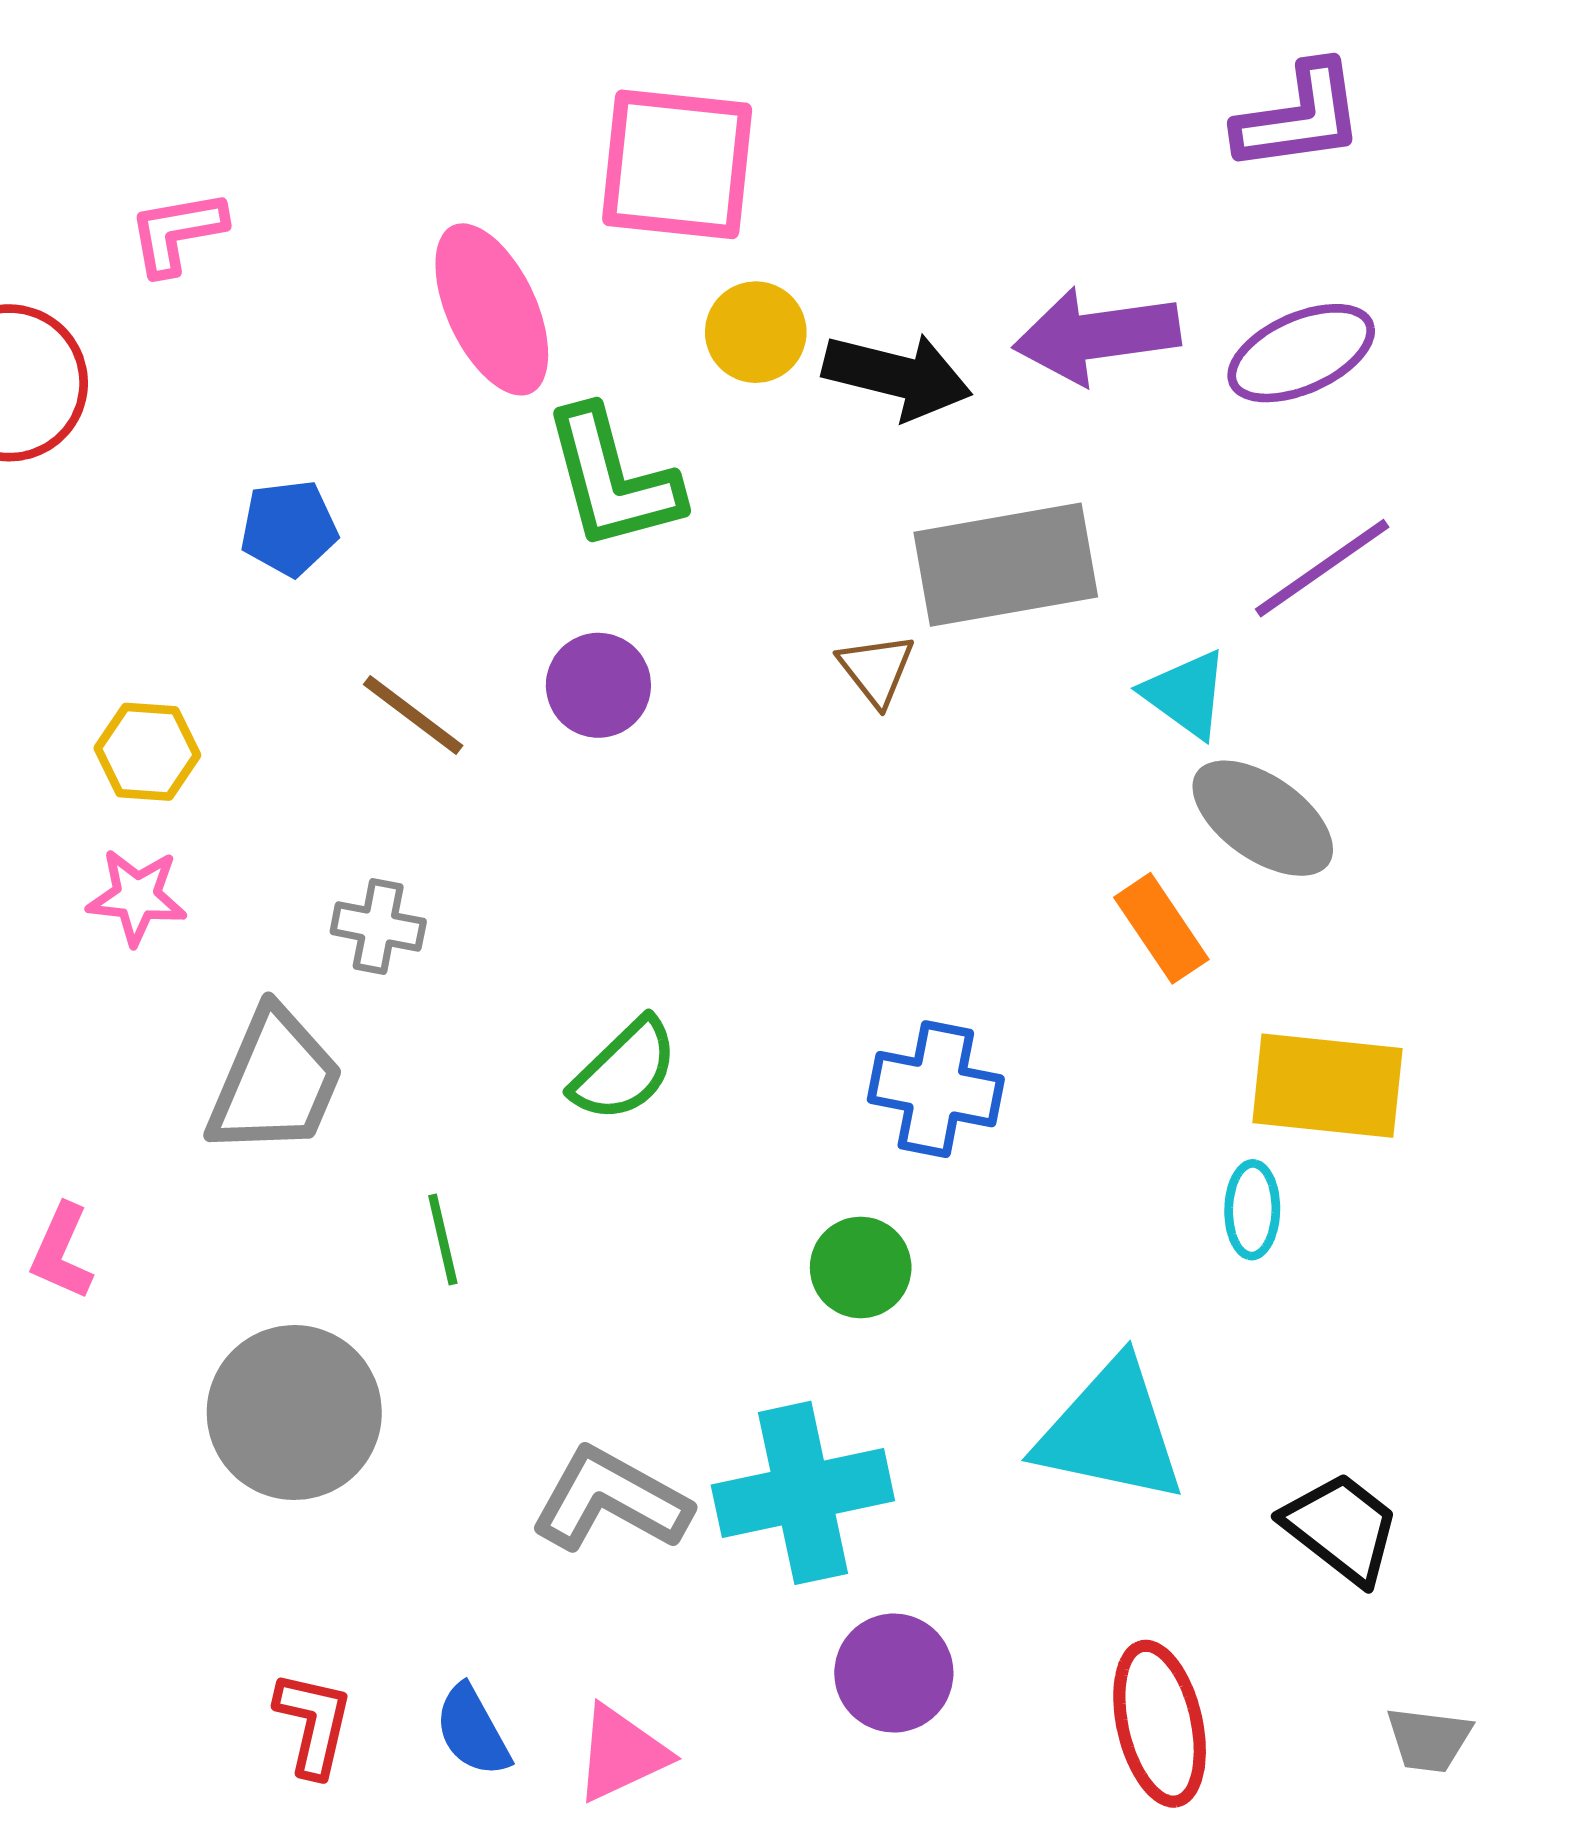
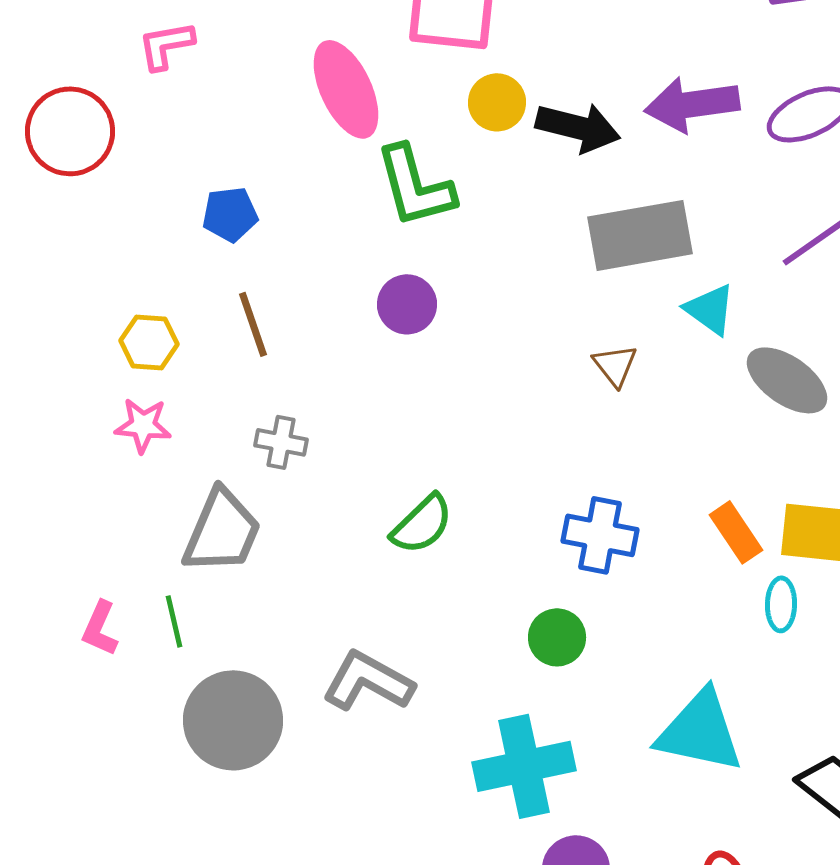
brown triangle: (876, 670) -> (615, 365), moved
cyan triangle: (1186, 694) -> (710, 309), moved
brown line: (413, 715) -> (253, 324), moved, turned 34
orange rectangle: (1161, 928) -> (736, 532), moved
green line: (443, 1239) -> (174, 621), moved
gray L-shape: (611, 1500) -> (368, 681), moved

